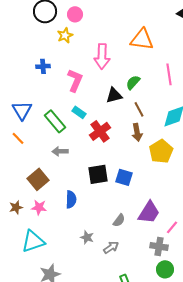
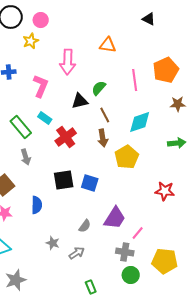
orange triangle: (142, 39) -> (108, 45), size x0.7
gray arrow: (60, 151) -> (26, 157), turned -105

